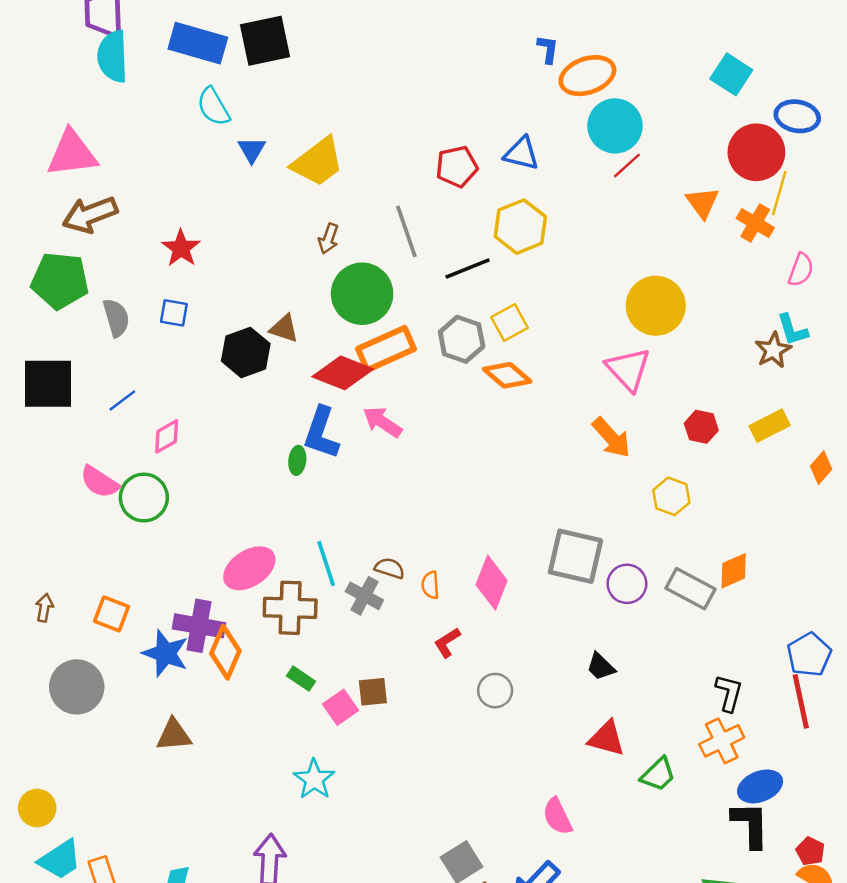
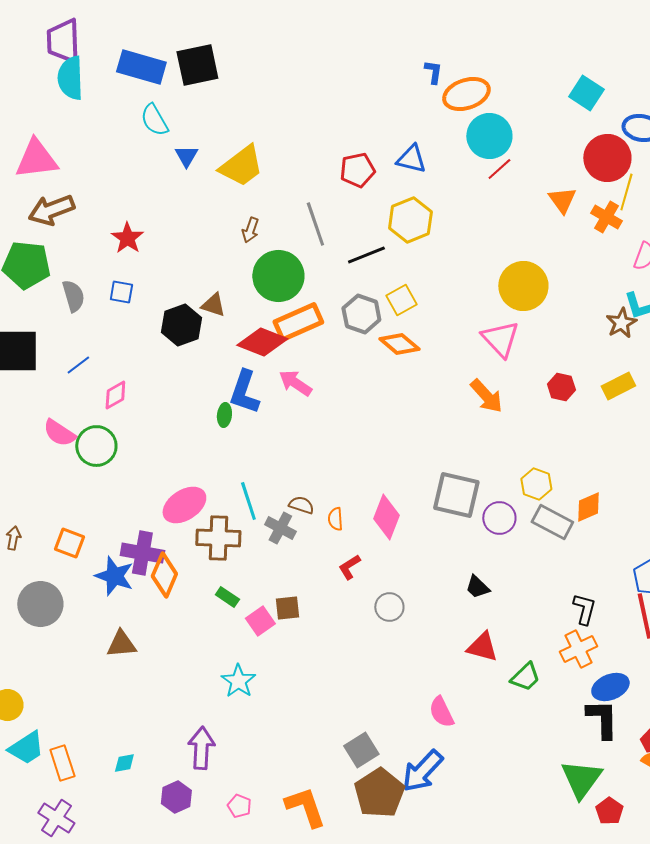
yellow hexagon: (671, 496) -> (536, 484), moved

